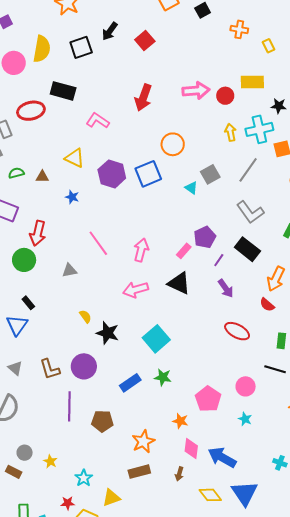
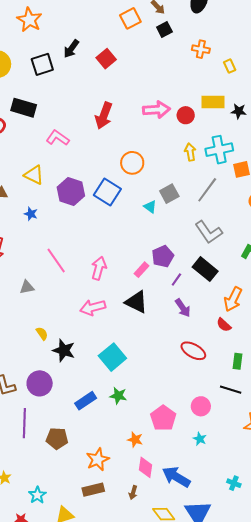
black star: (279, 106) -> (239, 111), moved
blue square: (148, 174) -> (107, 192), turned -36

